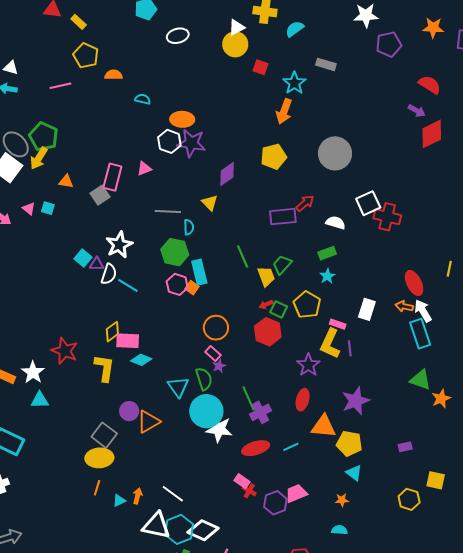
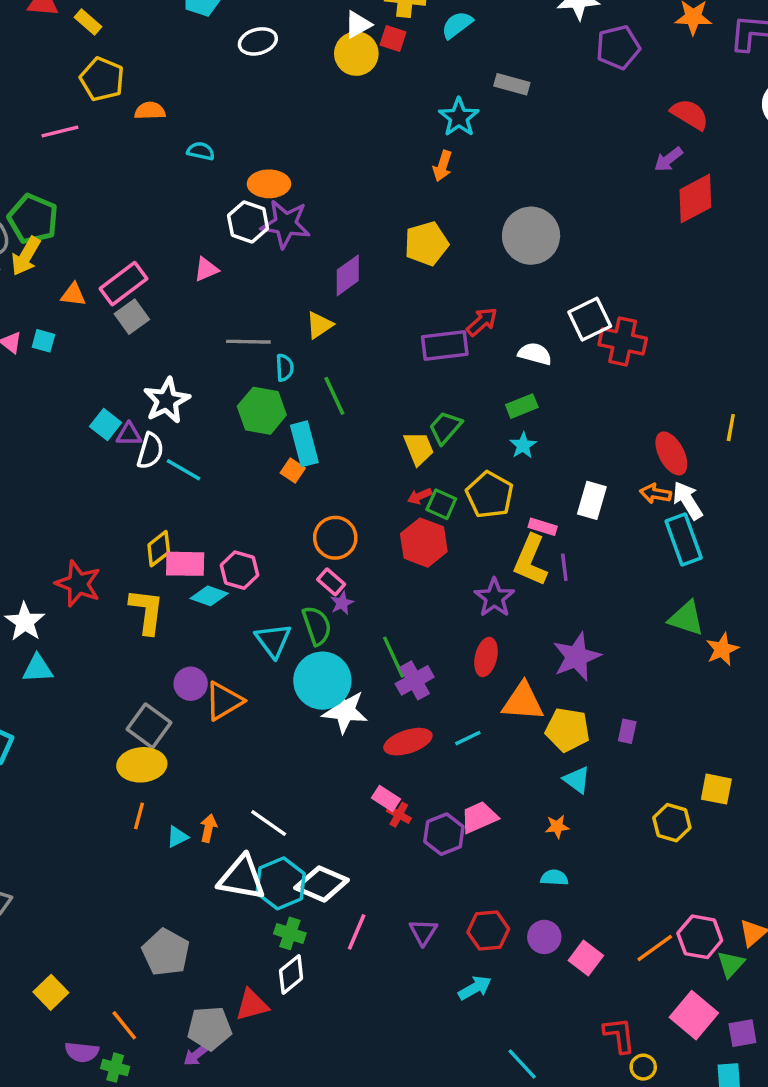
red square: (261, 67) -> (393, 38), moved
orange arrow: (284, 111) -> (443, 166), size x0.7
purple arrow: (417, 111) -> (668, 159), turned 114
pink rectangle: (112, 177) -> (123, 284), moved, turned 40
yellow triangle: (210, 203) -> (319, 325), turned 42
green line: (243, 257) -> (334, 396), moved
pink hexagon: (177, 284) -> (239, 570), moved
purple rectangle: (405, 447) -> (627, 731), moved, turned -64

